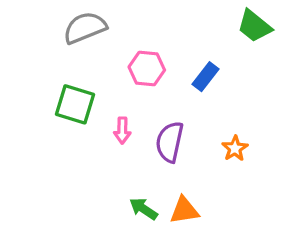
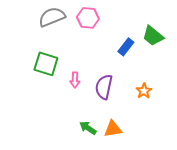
green trapezoid: (254, 26) -> (153, 36), moved
pink hexagon: (147, 68) -> (88, 18), moved

